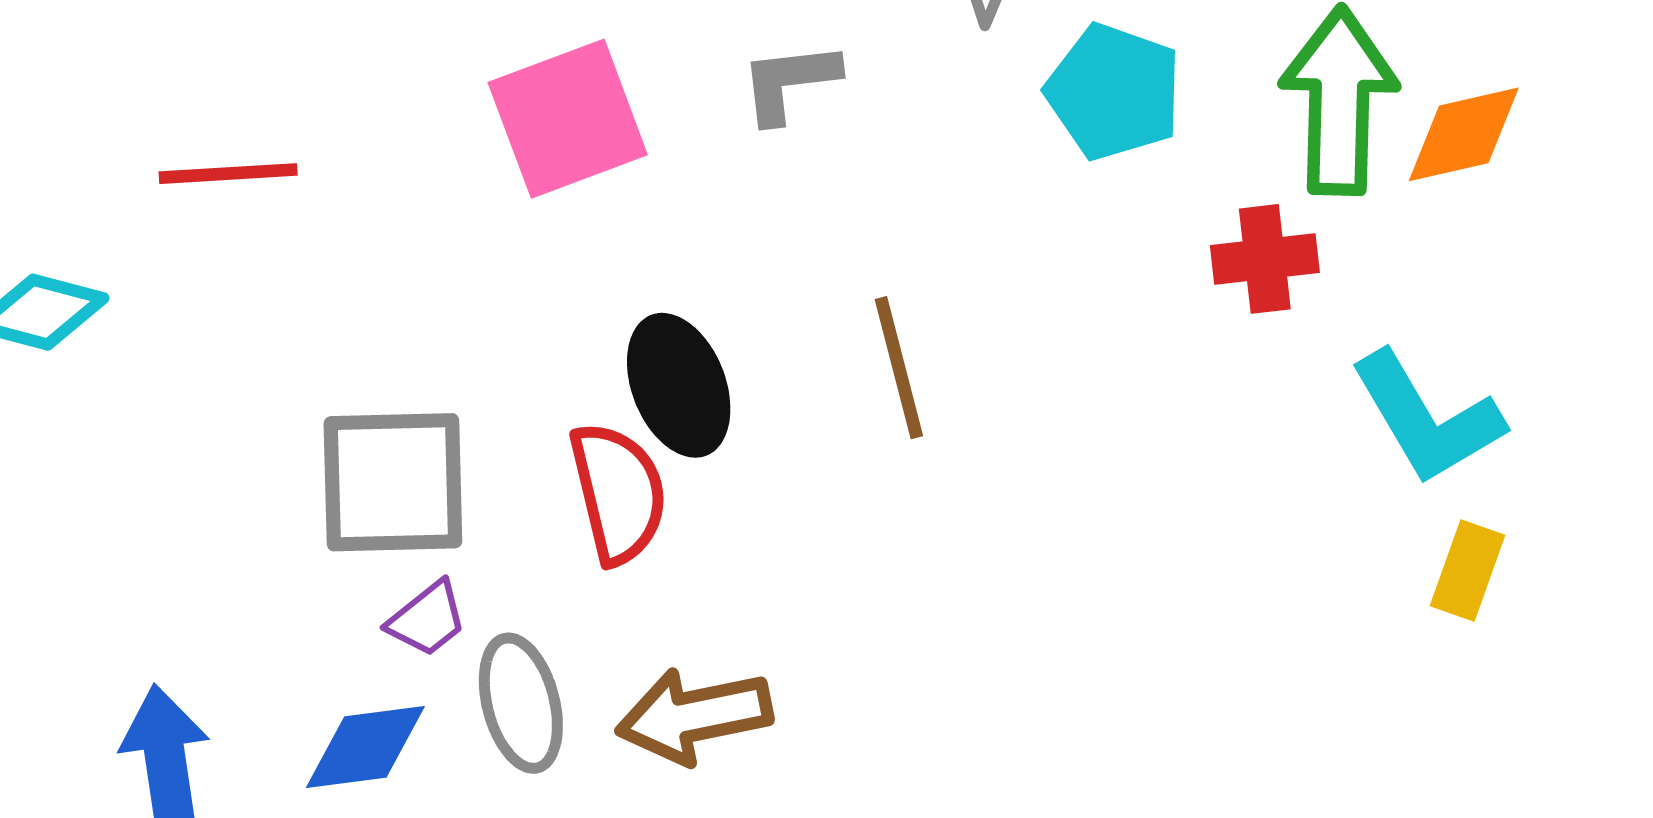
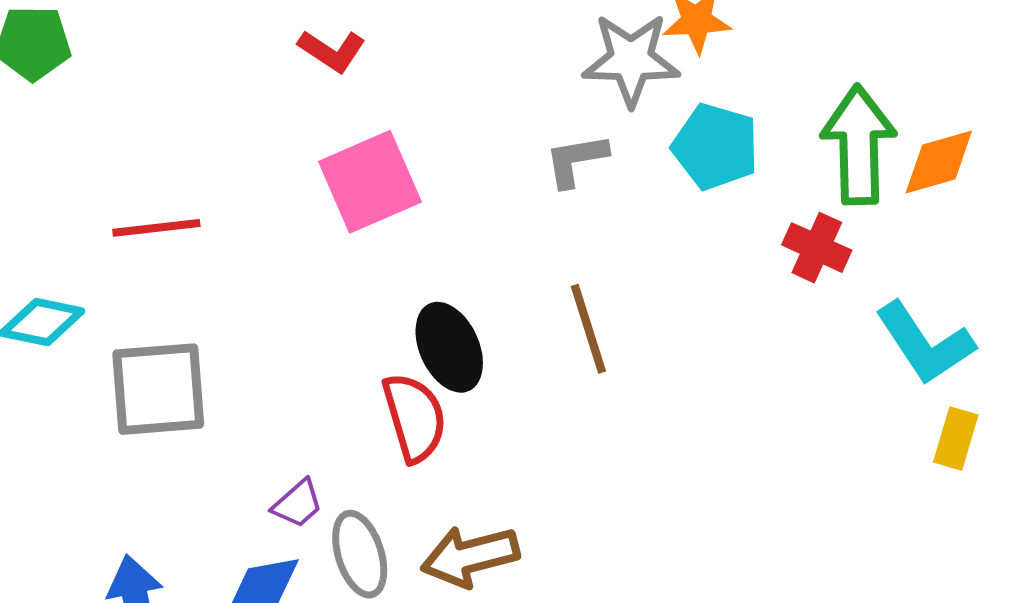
gray L-shape: (789, 82) -> (576, 160), moved
red cross: (1265, 259) -> (817, 248), turned 34
gray square: (393, 482) -> (158, 389), moved

